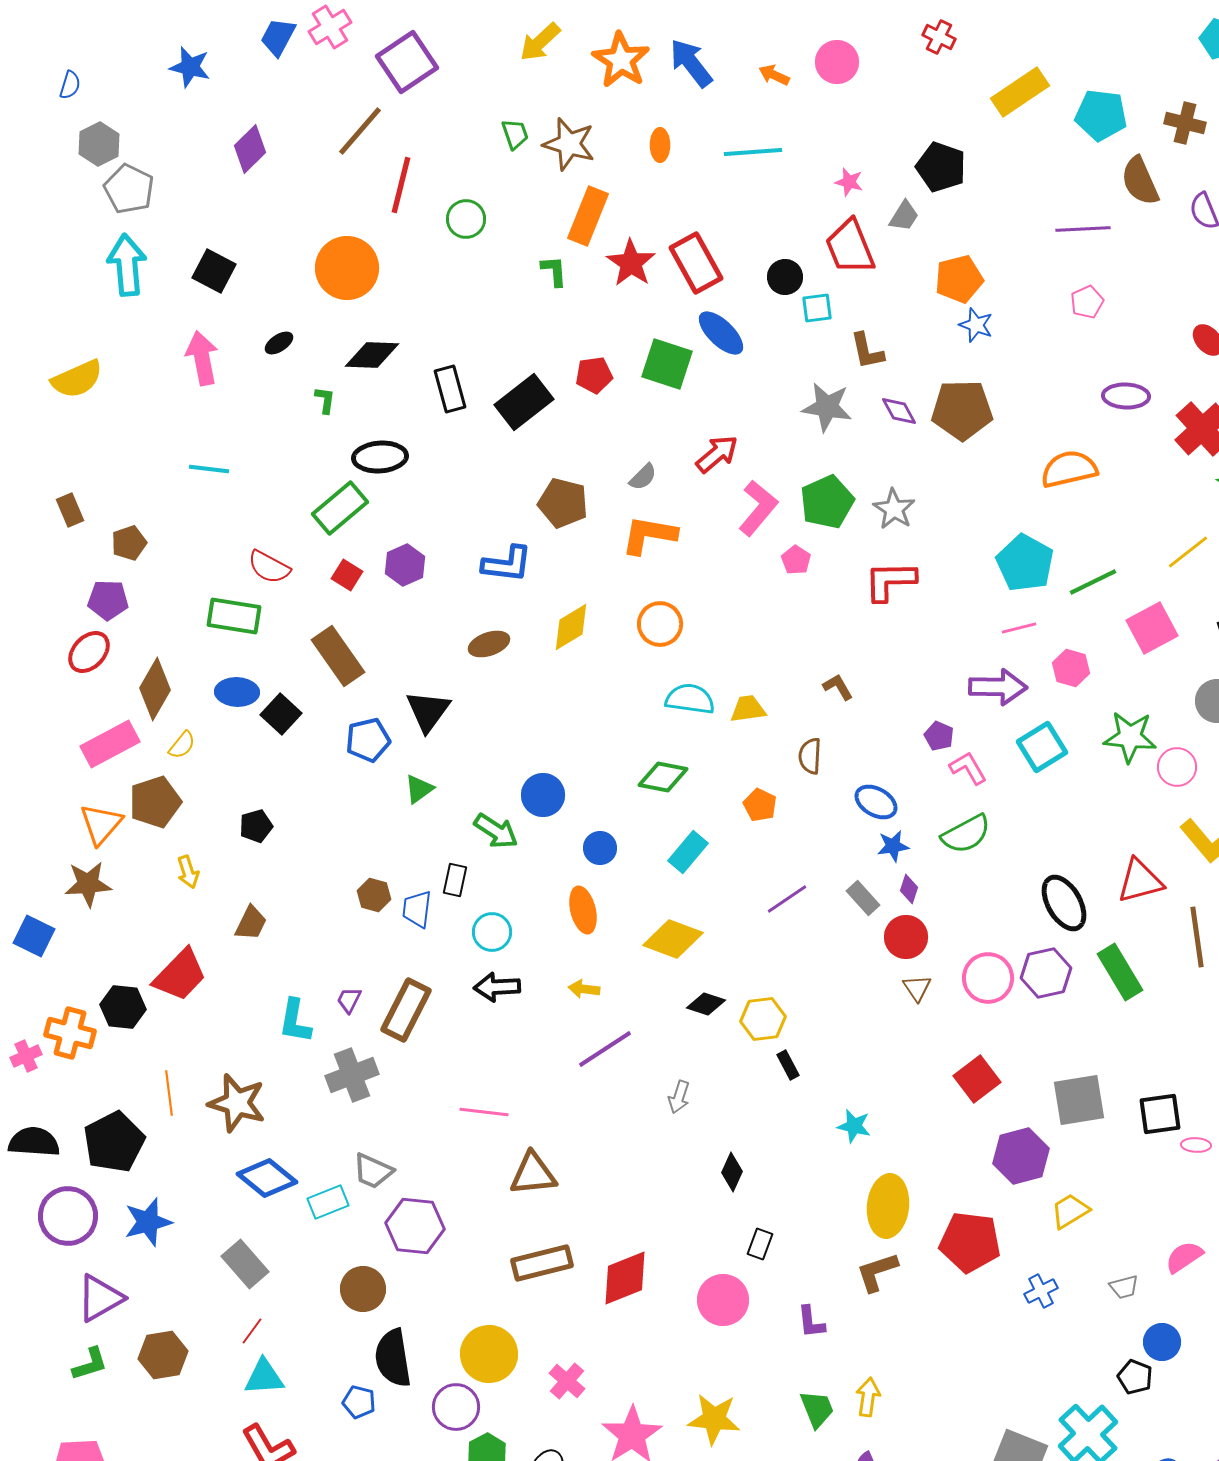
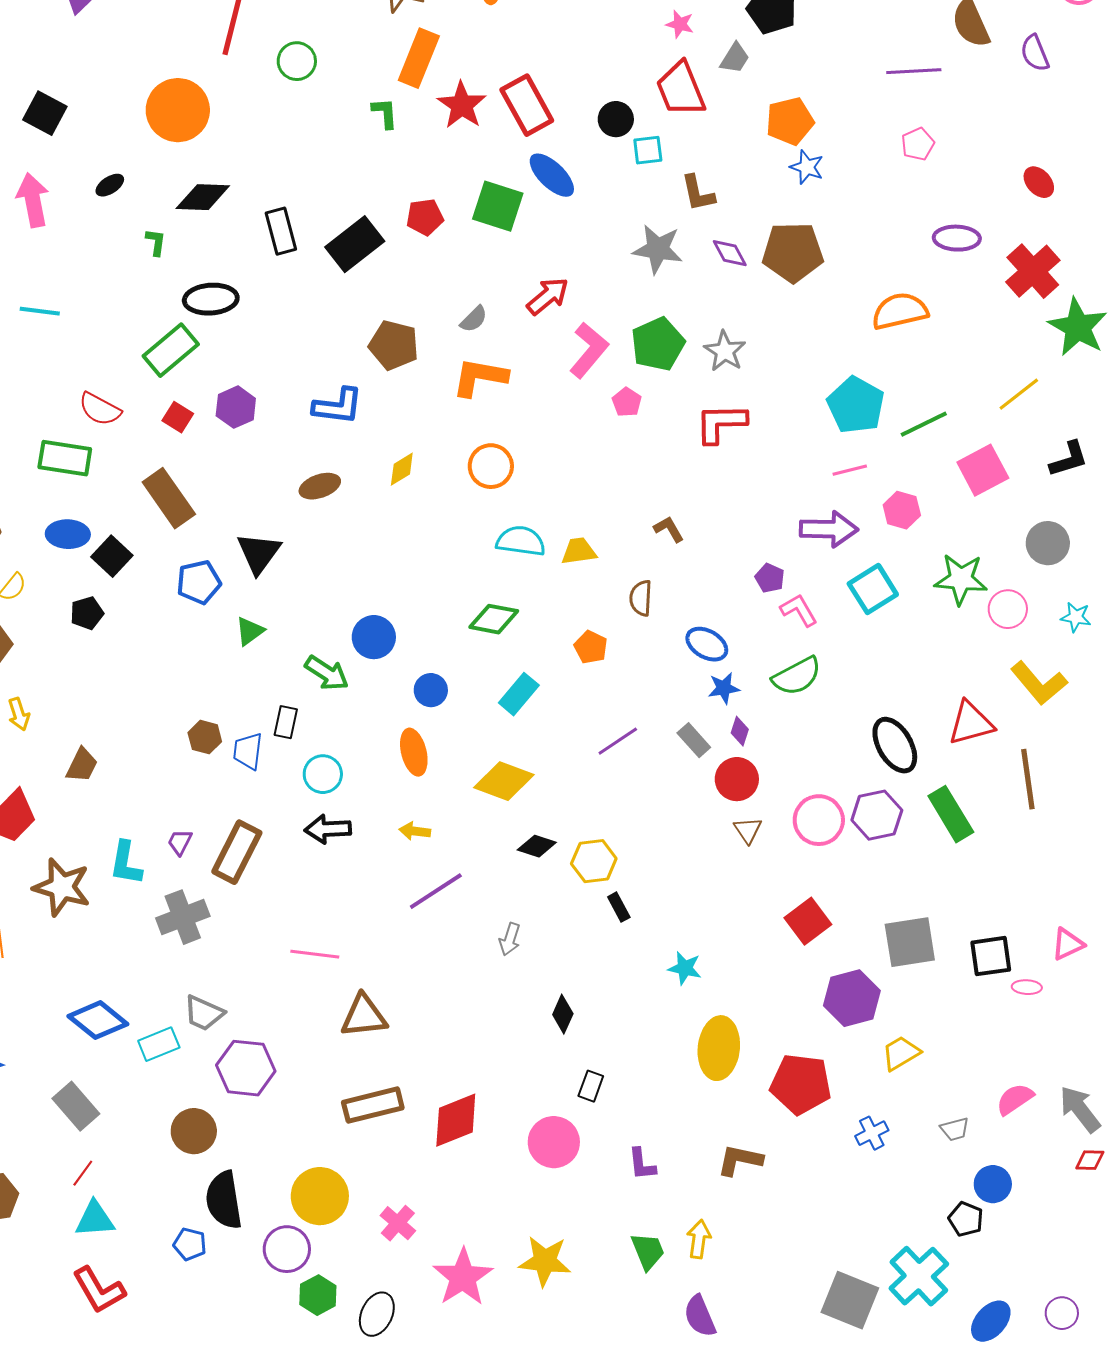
yellow diamond: (571, 627) -> (402, 469), size x0.7
black pentagon: (256, 826) -> (87, 613), moved
brown star: (237, 1103) -> (62, 887), moved
brown L-shape: (877, 1272) -> (740, 1160), moved, turned 30

